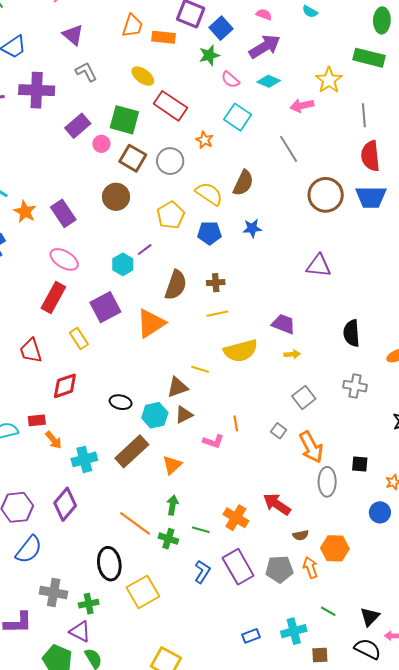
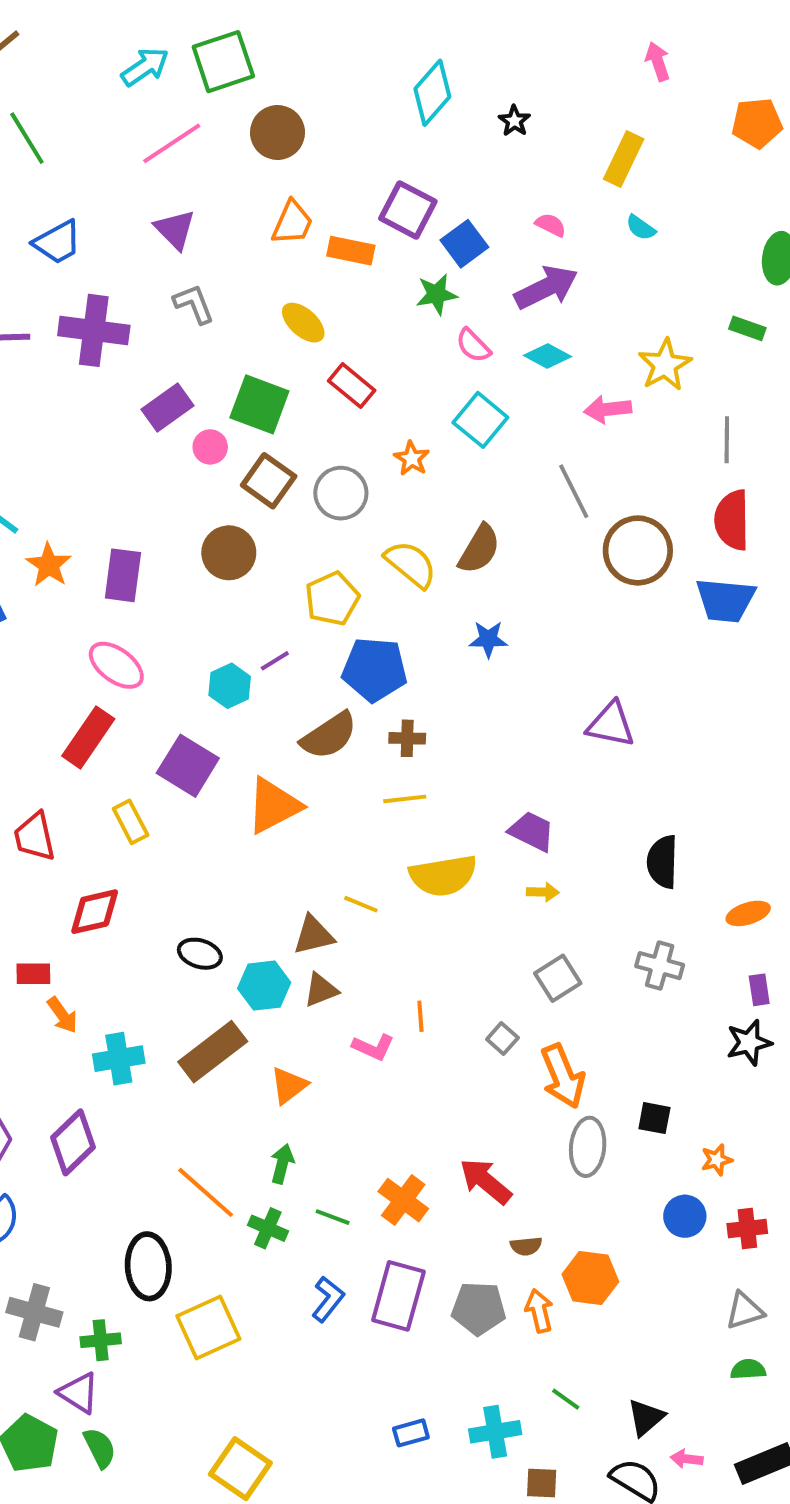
green rectangle: (369, 58) -> (747, 328), size x0.6
red rectangle: (170, 106) -> (352, 386), size x0.7
brown circle: (326, 195) -> (638, 550), moved
purple rectangle: (63, 213) -> (123, 575), turned 36
blue pentagon: (209, 233) -> (375, 670), moved, size x1.4
brown semicircle: (176, 285) -> (329, 736), turned 32
purple square: (105, 307) -> (188, 766), turned -36
purple rectangle: (238, 567) -> (398, 1296), turned 40

